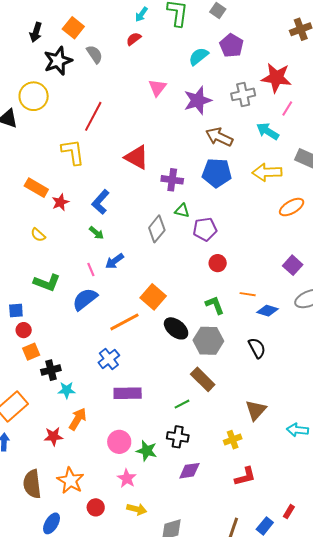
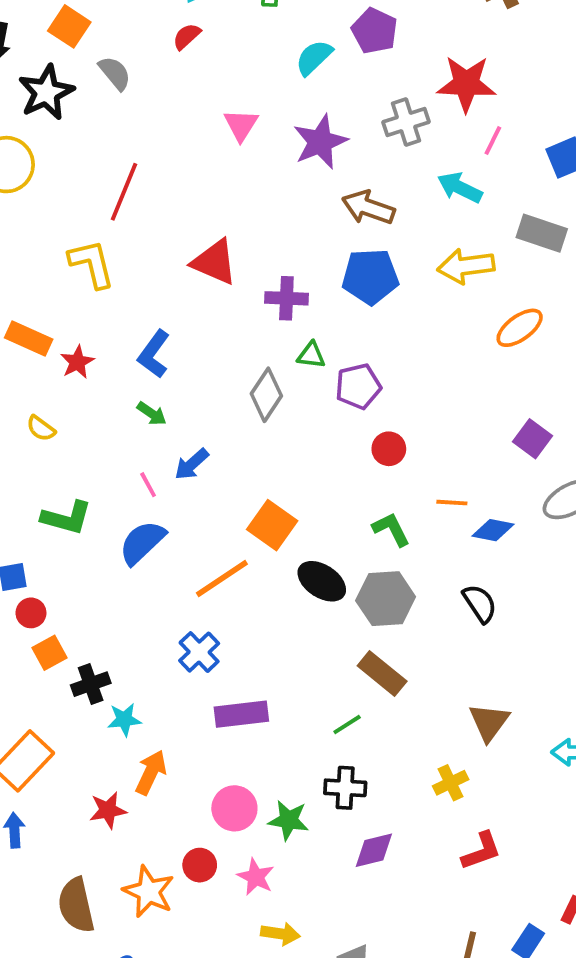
red circle: (96, 507) -> (200, 865), moved

